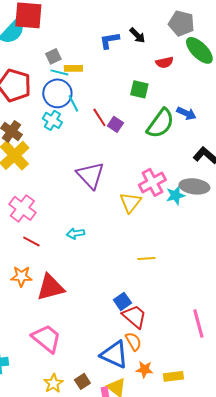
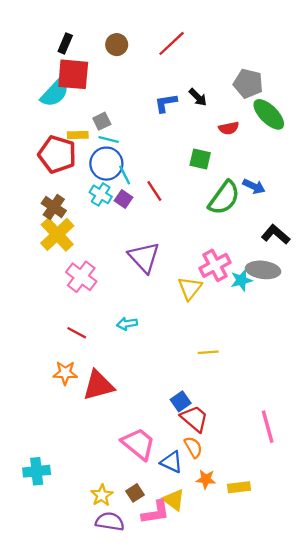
yellow rectangle: (73, 68) -> (78, 135), moved
purple square: (115, 124) -> (124, 199), moved
pink cross: (22, 208) -> (81, 277), moved
pink trapezoid: (46, 338) -> (138, 444), moved
blue triangle: (114, 354) -> (172, 462), size x0.7

